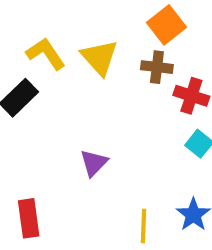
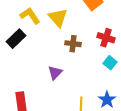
brown cross: (157, 67) -> (73, 44), moved

